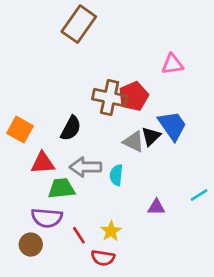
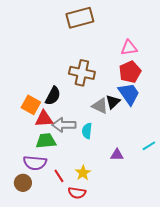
brown rectangle: (79, 24) -> (80, 18), moved, turned 40
red pentagon: (134, 96) -> (130, 72), moved
orange square: (20, 130) -> (31, 105), moved
red triangle: (43, 163) -> (44, 119), moved

